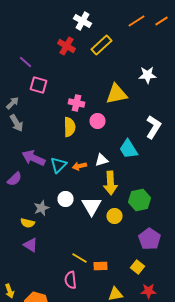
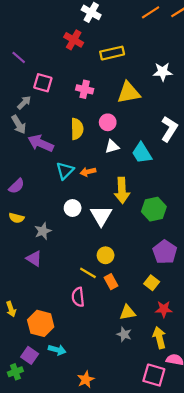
yellow rectangle: (102, 45) -> (112, 53), moved, turned 30
purple line: (26, 62) -> (19, 57), moved
gray arrow: (12, 103) -> (24, 103), moved
pink cross: (76, 103) -> (85, 89), moved
purple arrow: (34, 158) -> (41, 143), moved
white triangle: (102, 160) -> (112, 146), moved
gray star: (42, 208) -> (43, 231), moved
yellow circle: (114, 216) -> (106, 255), moved
yellow semicircle: (28, 223) -> (16, 218), moved
orange rectangle: (100, 266) -> (111, 282), turned 64

